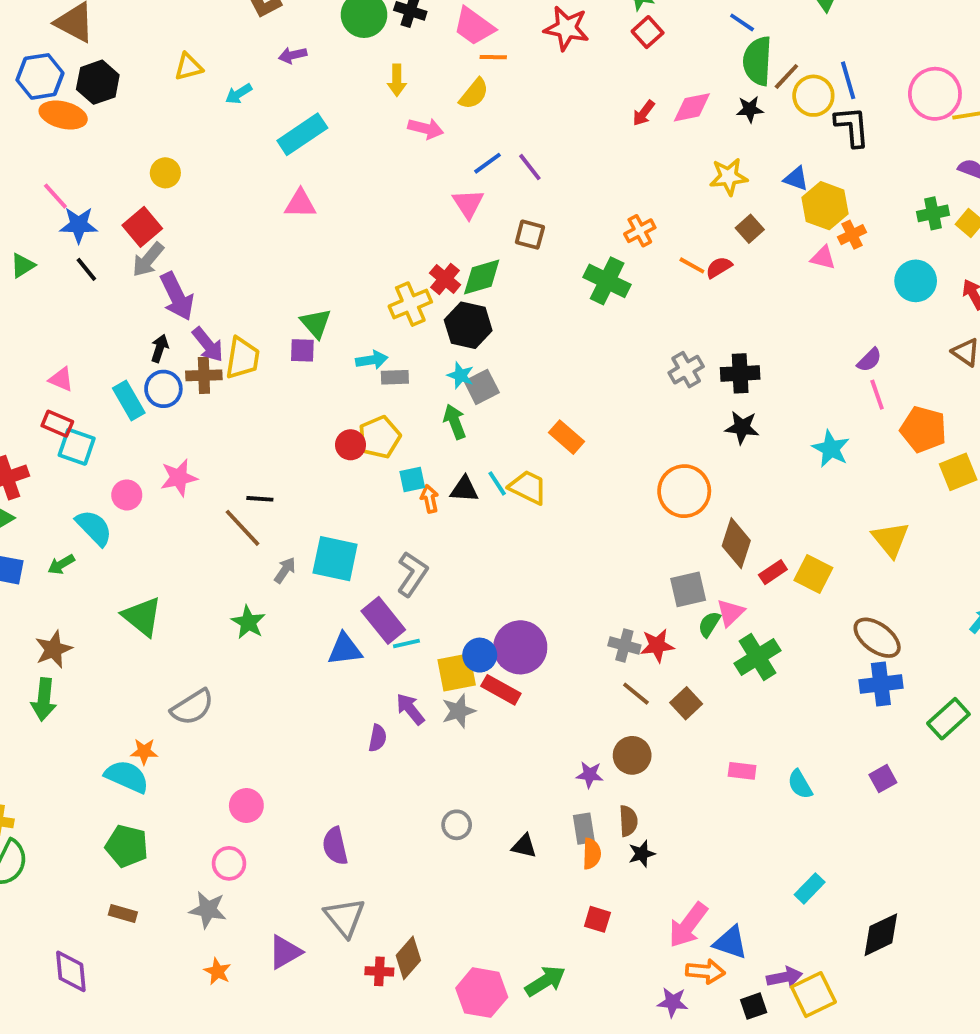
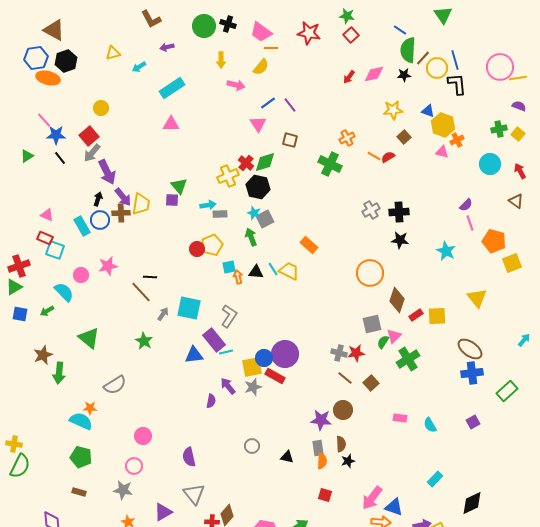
yellow square: (813, 574) -> (437, 316), turned -30
green arrow: (44, 699) -> (59, 373), moved
purple star: (590, 775) -> (321, 420), size x1.5

